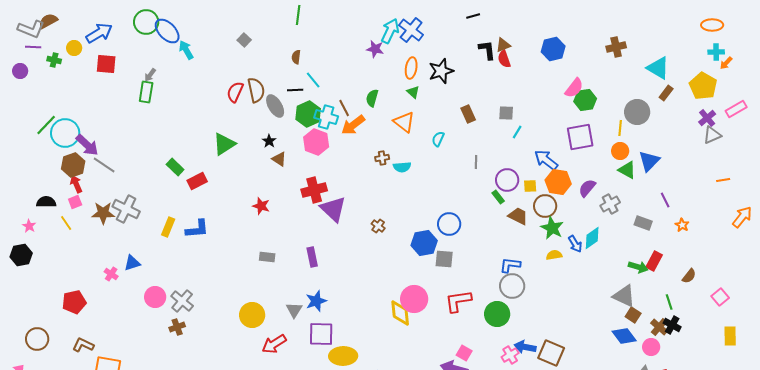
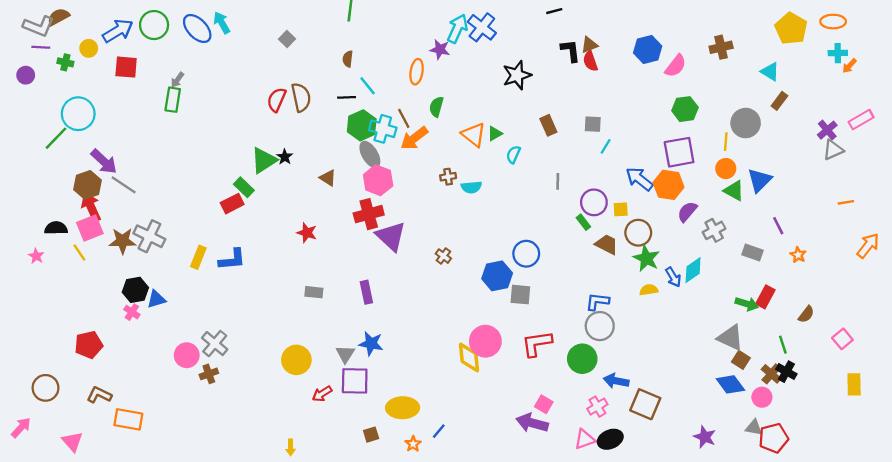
green circle: (146, 22) -> (154, 25), moved
cyan arrow: (186, 50) -> (222, 23), moved
orange ellipse: (411, 68) -> (417, 72), moved
cyan triangle: (658, 68) -> (770, 72), size x0.7
yellow pentagon: (703, 86) -> (791, 29), moved
pink semicircle: (574, 88) -> (676, 66), moved
green triangle: (413, 92) -> (495, 134), moved, turned 48
gray ellipse: (275, 106) -> (370, 155), moved
cyan circle: (65, 133) -> (78, 114), moved
black star: (269, 141) -> (285, 157), moved
pink hexagon: (316, 142) -> (378, 180), moved
green rectangle: (175, 167) -> (244, 187), moved
orange hexagon: (558, 182) -> (669, 185), moved
red arrow: (76, 184) -> (91, 207), size x1.4
pink square: (75, 202) -> (90, 228), size x1.6
black hexagon: (21, 255) -> (135, 290), moved
pink circle: (155, 297) -> (187, 355), moved
blue star: (316, 301) -> (371, 344), turned 30
purple square: (321, 334) -> (355, 381), moved
red arrow: (274, 344) -> (322, 394), size x0.7
blue arrow: (525, 347) -> (616, 381), moved

